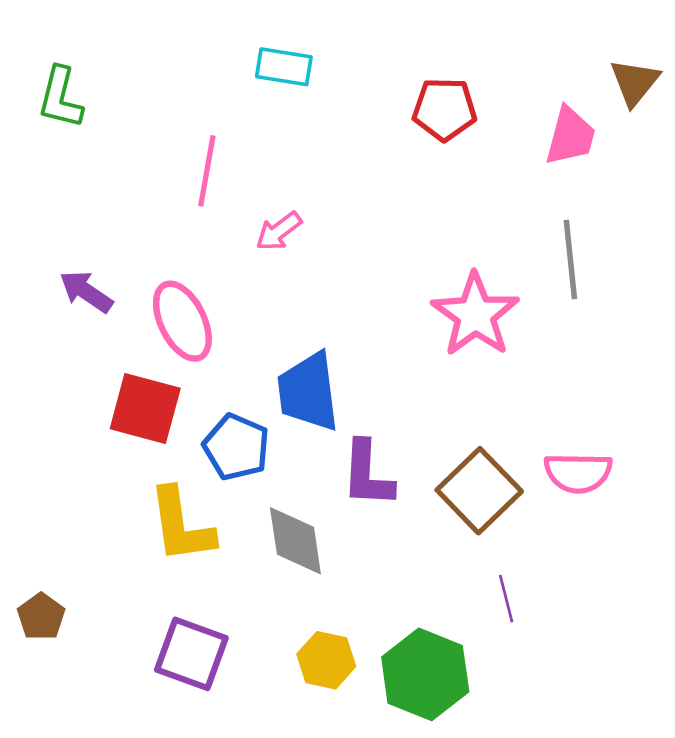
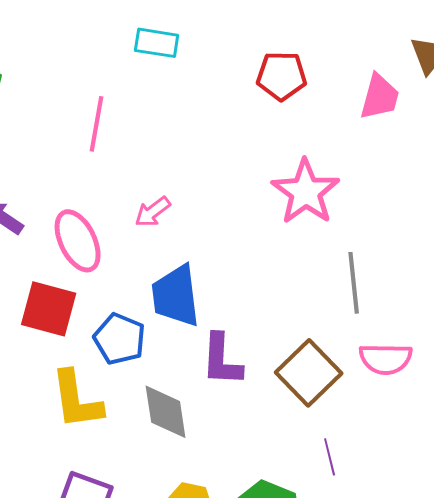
pink arrow: (279, 231) -> (153, 212), moved
gray line: (570, 259) -> (354, 283), moved
pink star: (475, 315) -> (306, 192), moved

